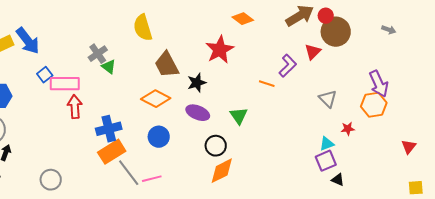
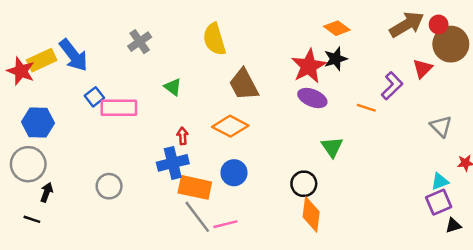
gray cross: (98, 54) -> (140, 42), moved
black star: (197, 83) -> (336, 59), moved
red arrow: (75, 107) -> (183, 136), moved, size x0.6
purple ellipse: (198, 113) -> (312, 98), moved
orange rectangle: (112, 152) -> (195, 187), moved, turned 44
orange diamond: (222, 171) -> (311, 214), turned -56
gray circle: (51, 180) -> (109, 186), moved
black triangle: (338, 180) -> (453, 225), turned -40

